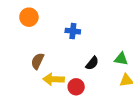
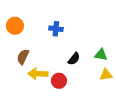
orange circle: (29, 17) -> (15, 26), moved

